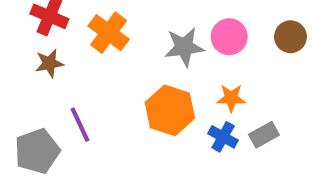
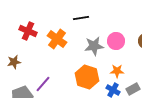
brown star: (49, 63) -> (14, 62), moved
purple line: (80, 125) -> (43, 84), turned 66

